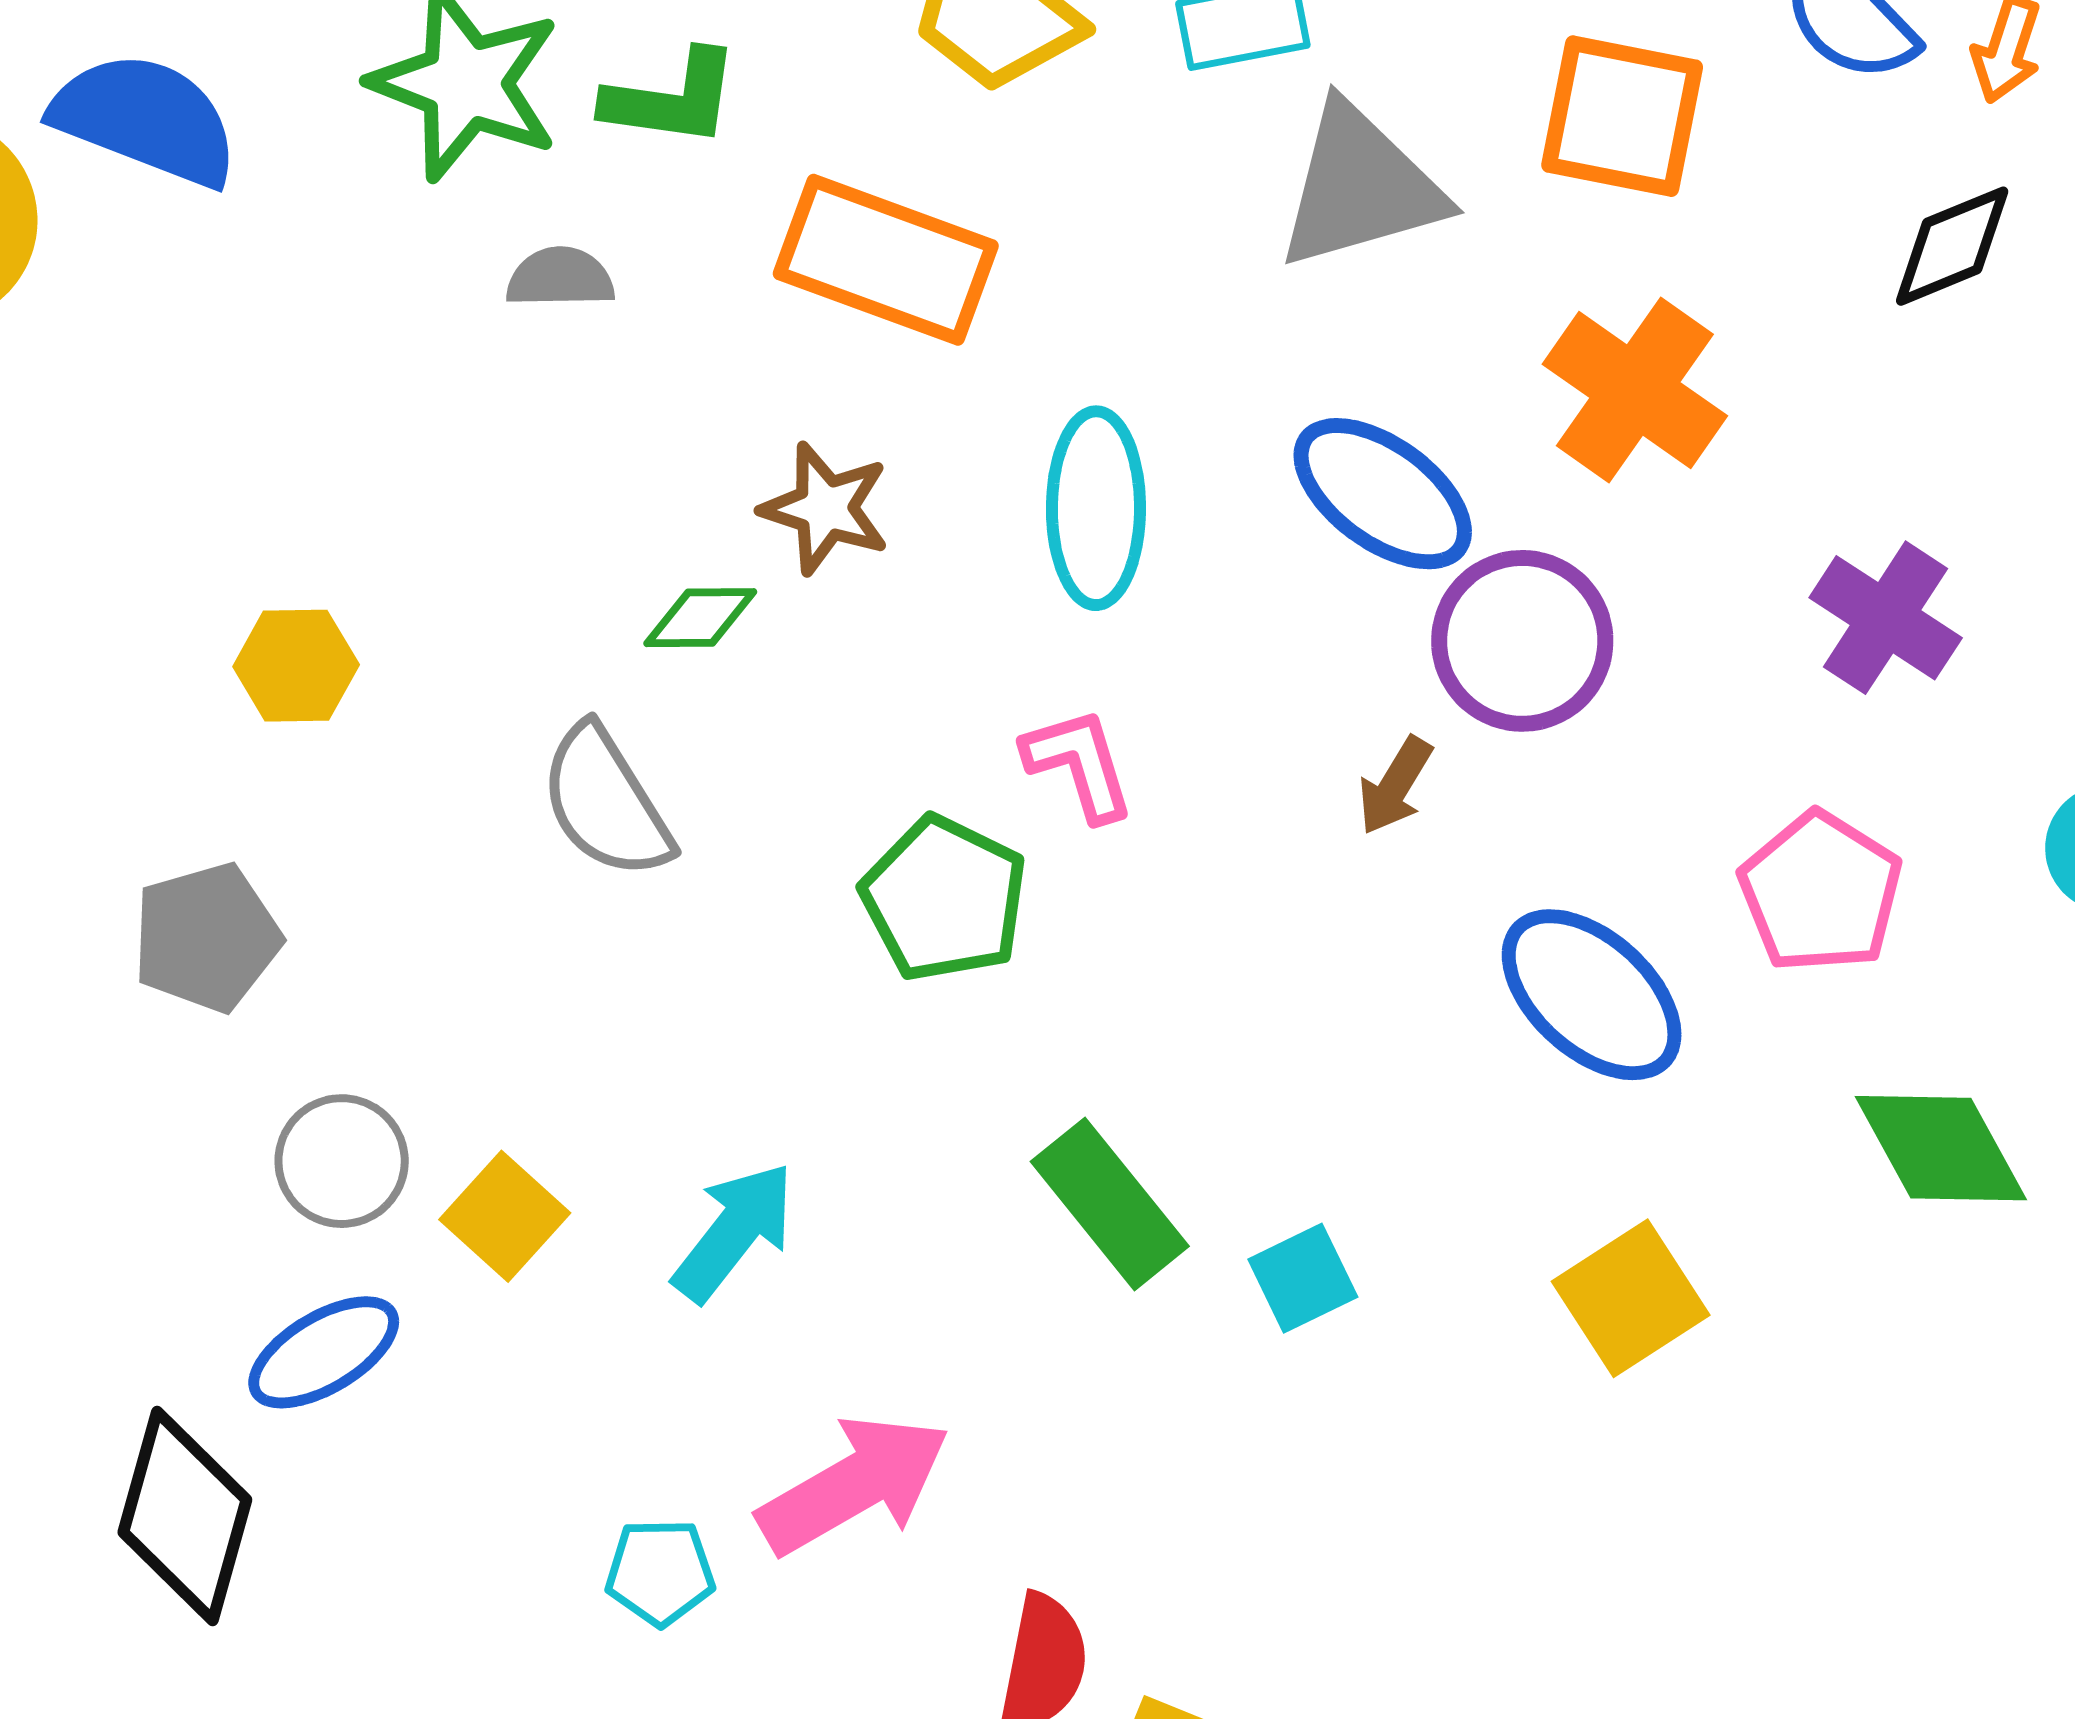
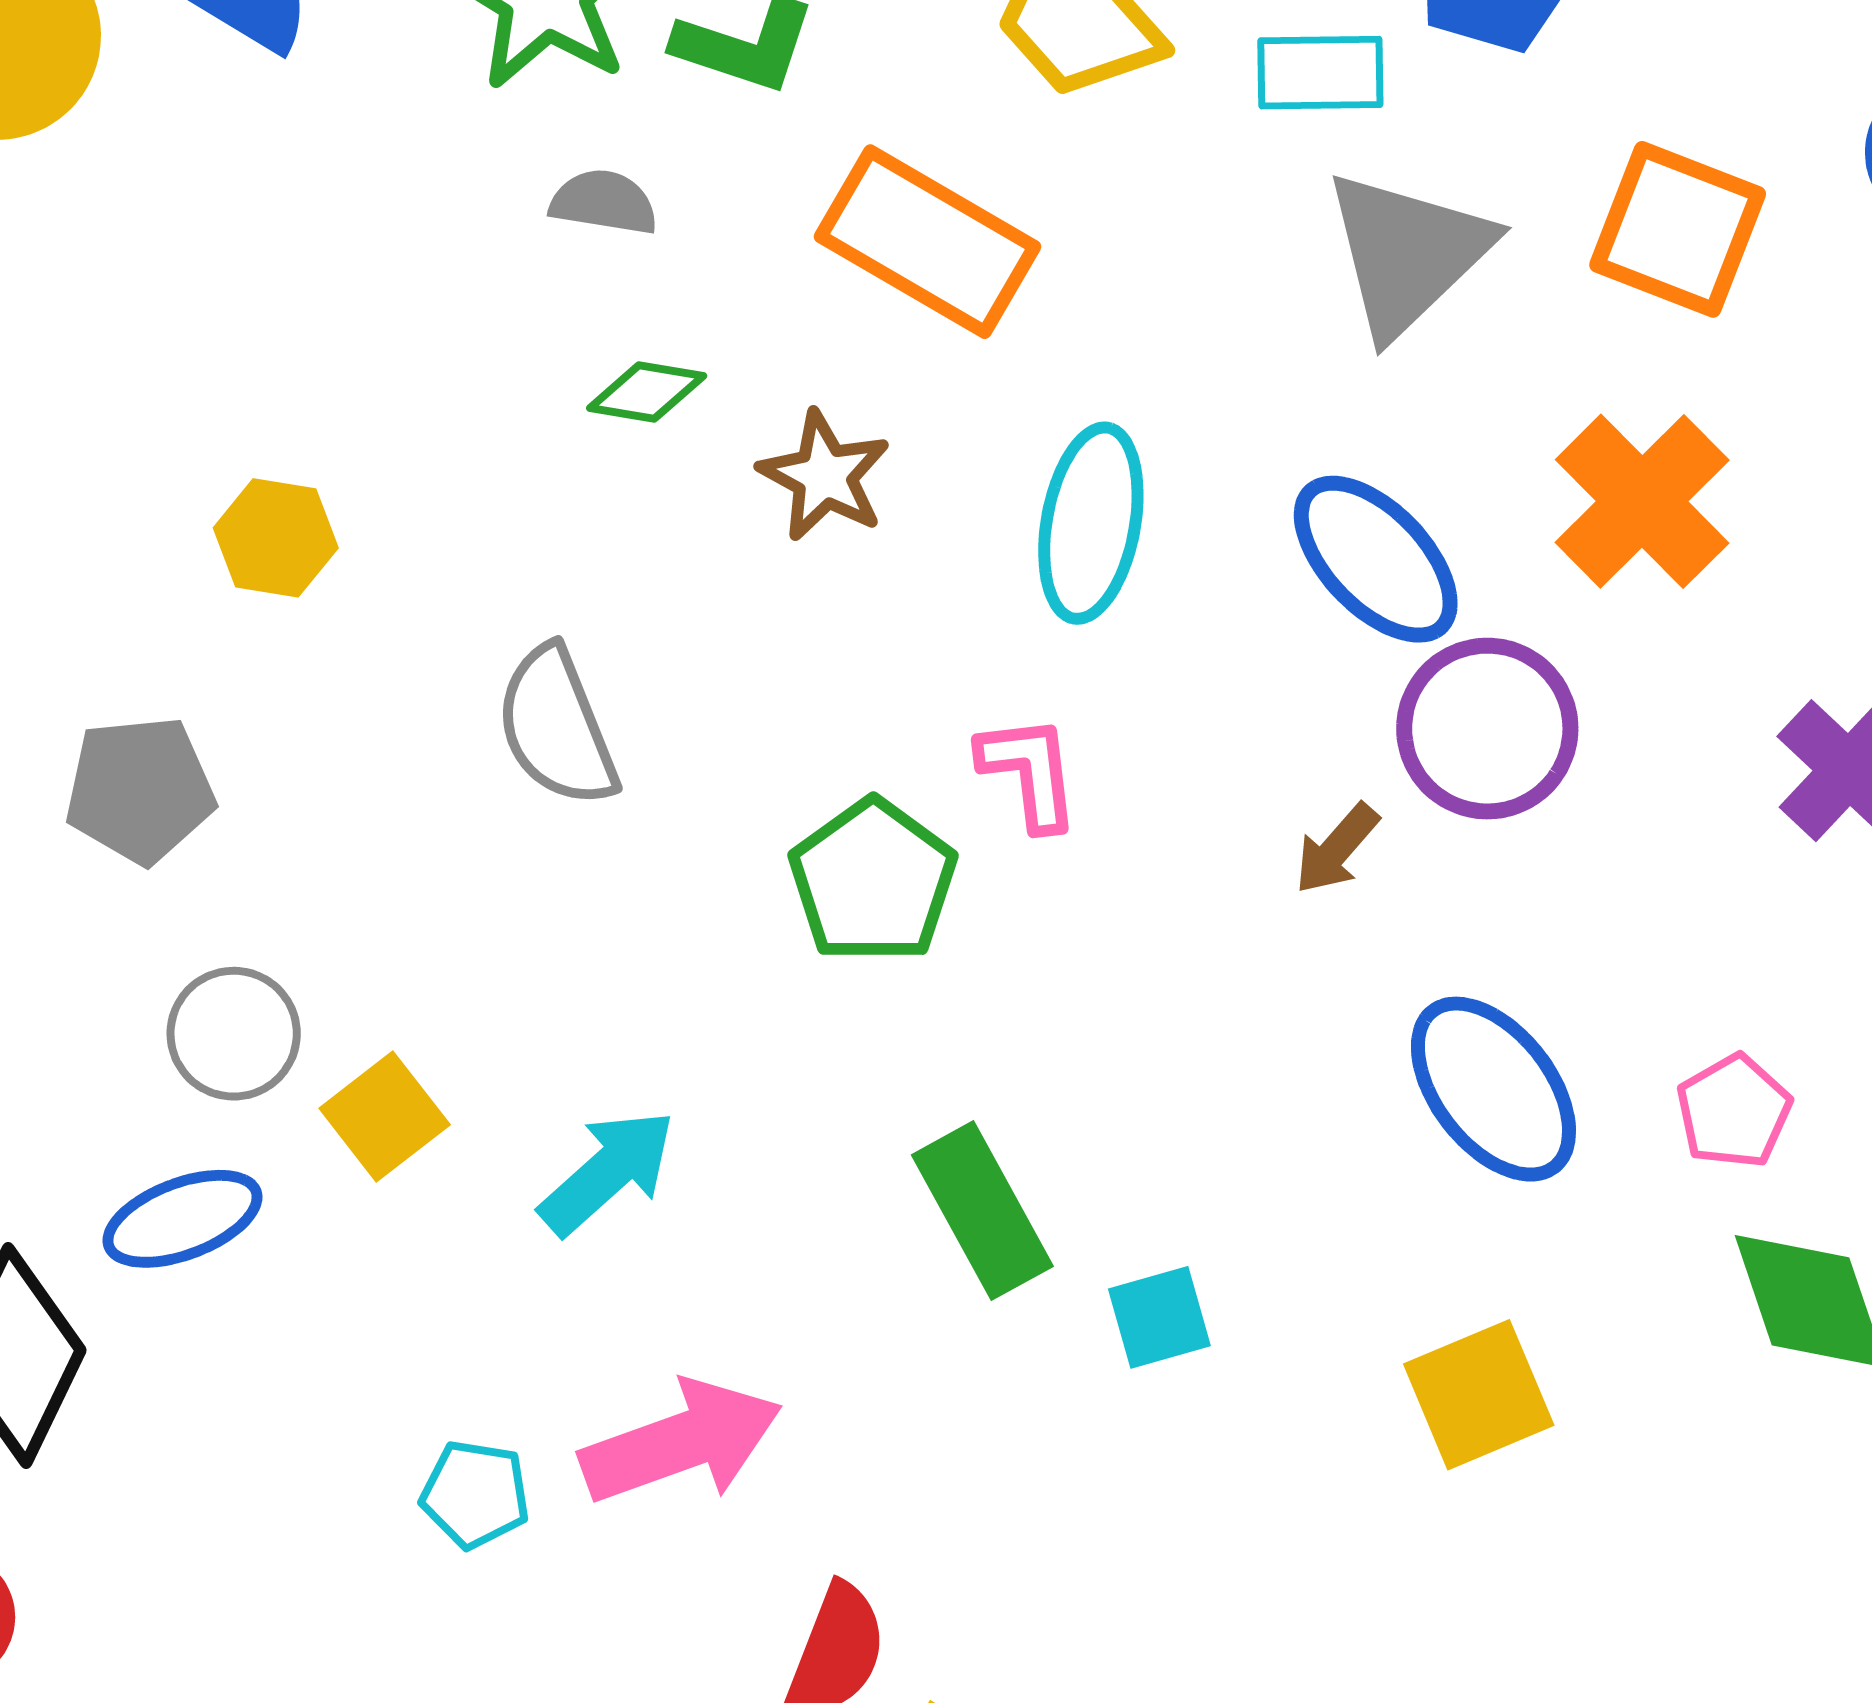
gray triangle: (1360, 187) -> (1407, 253), turned -38
green diamond: (700, 618) -> (647, 392), moved
pink pentagon: (1821, 892) -> (1734, 1111), moved, size x0.7

